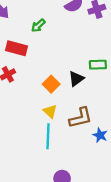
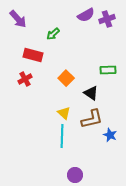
black triangle: (76, 79) -> (91, 93), moved, turned -49
orange square: (51, 84) -> (66, 78), moved

